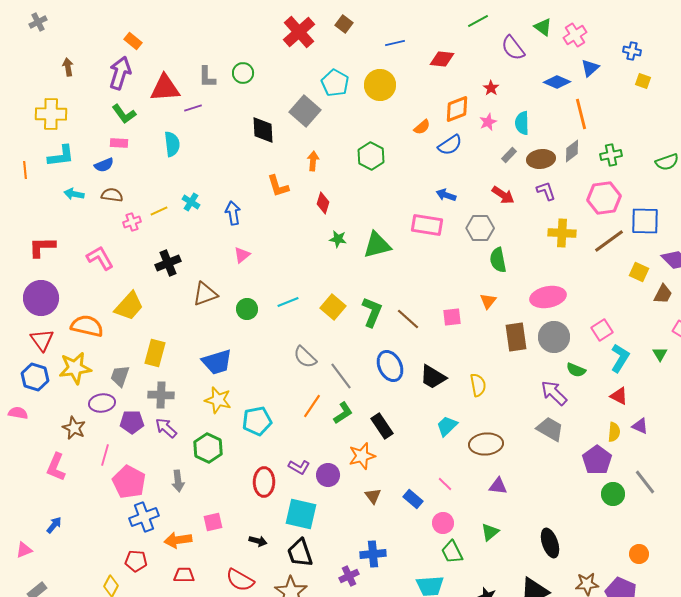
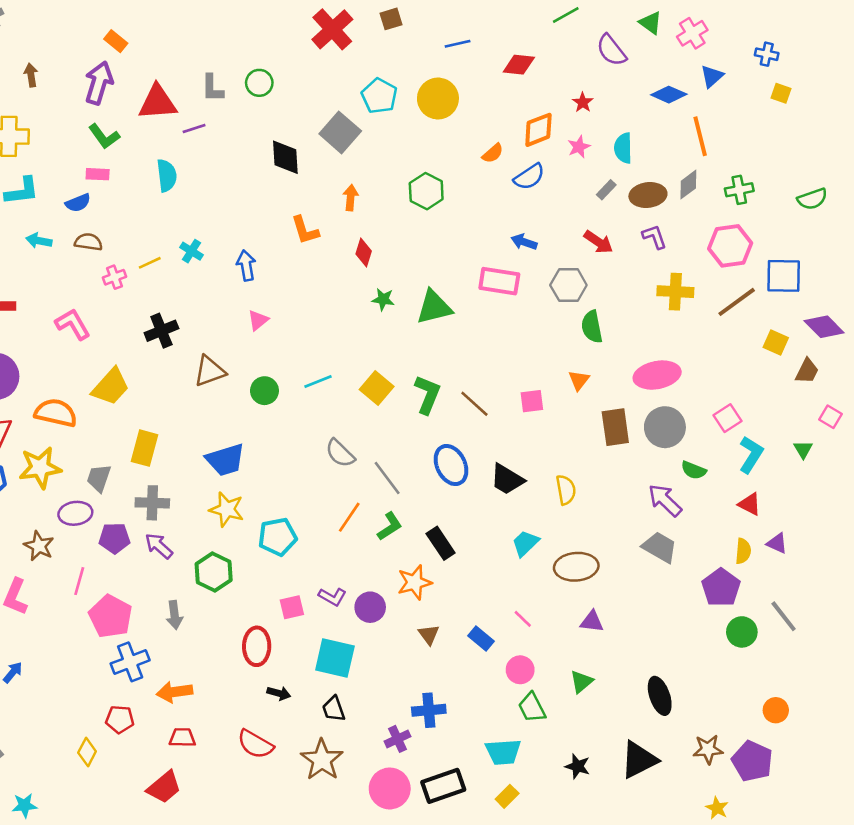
brown square: (344, 24) -> (391, 19), turned 36
red ellipse: (264, 482) -> (257, 646), moved
pink square: (213, 522) -> (292, 607), moved
black trapezoid: (300, 553) -> (334, 709), size x0.7

